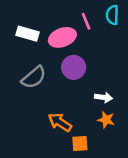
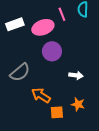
white rectangle: (27, 34) -> (15, 24), turned -36
gray semicircle: (34, 77) -> (20, 72), moved
orange star: (106, 120) -> (78, 104), moved

